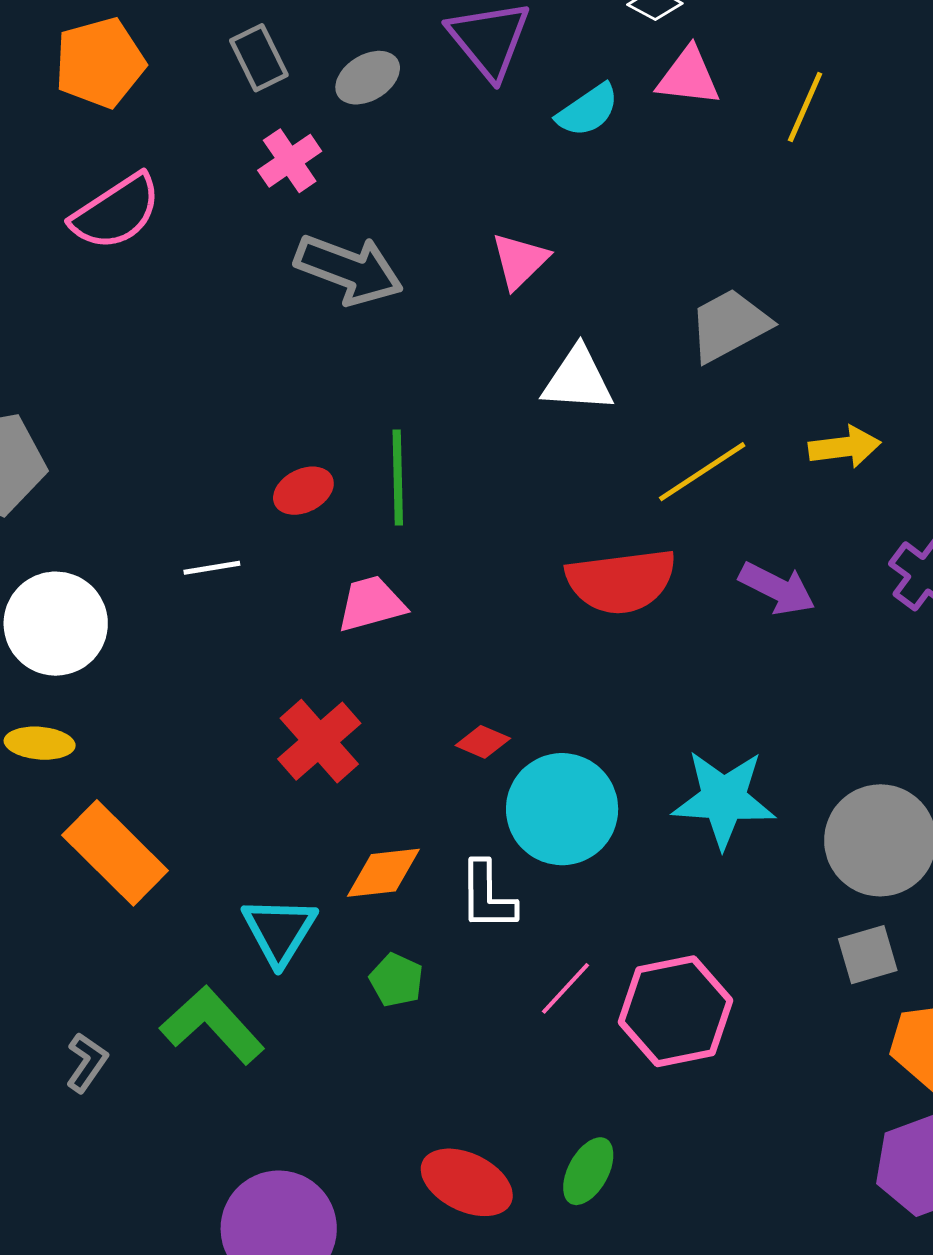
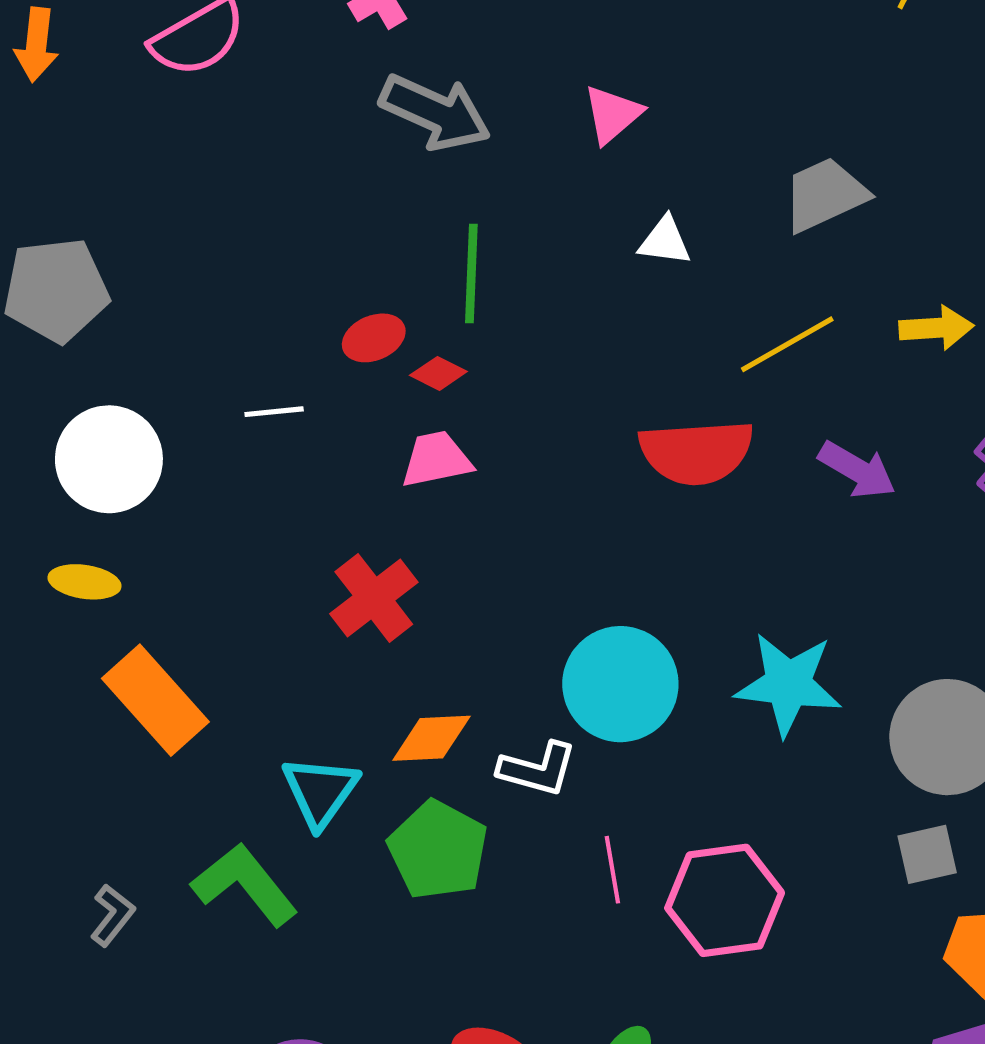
white triangle: (578, 380) -> (665, 241), size x0.7
green line: (398, 478) -> (471, 274), moved
red diamond: (483, 742) -> (438, 373), moved
white L-shape: (487, 896) -> (538, 769), turned -78
green pentagon: (396, 980) -> (438, 850), size x1.8
pink line: (565, 988) -> (612, 870), turned -56

